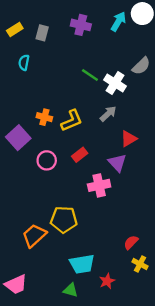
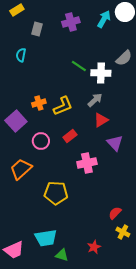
purple cross: (81, 25) -> (71, 22), turned -30
yellow rectangle: (15, 29) -> (17, 10), moved
white cross: (115, 83) -> (101, 73), turned -30
orange cross: (44, 117) -> (39, 103), turned -32
red triangle: (129, 139) -> (101, 120), moved
purple triangle: (117, 163) -> (115, 143), moved
orange trapezoid: (34, 236) -> (21, 169), moved
cyan trapezoid: (82, 264) -> (46, 238), moved

